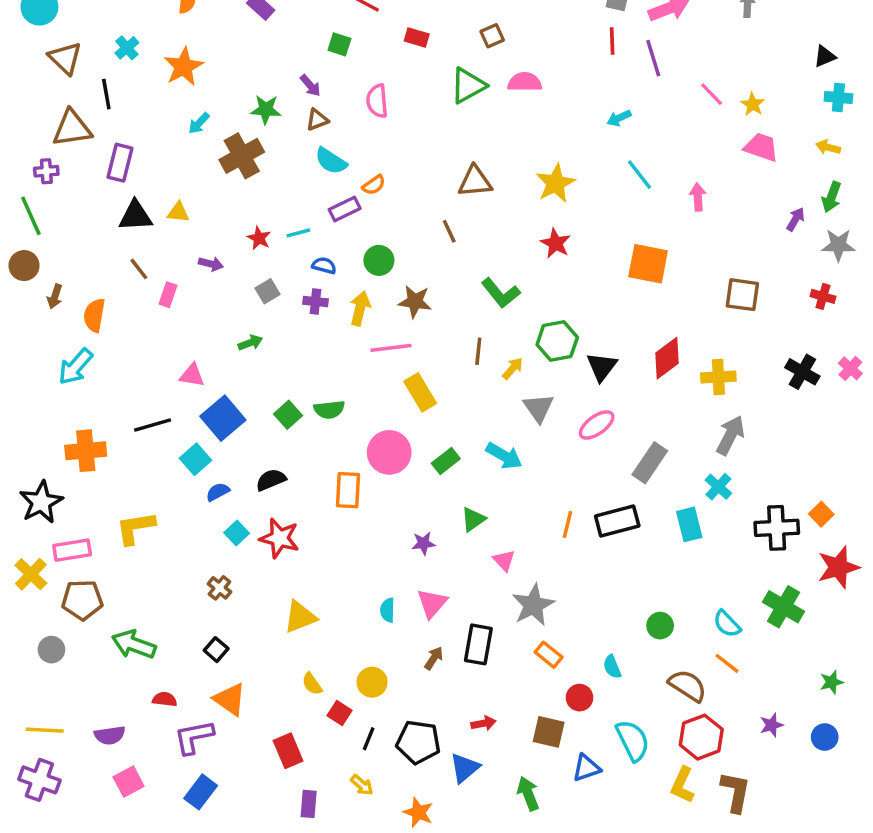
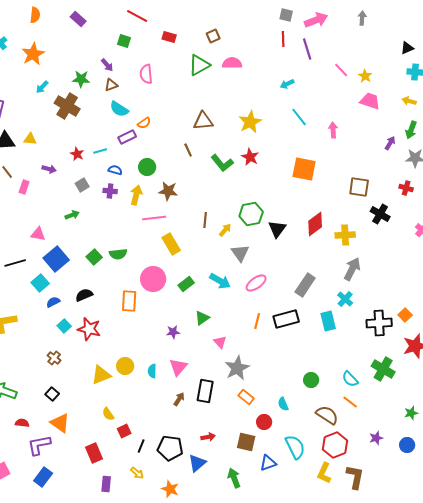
brown cross: (242, 156) -> (67, 106), turned -30
green L-shape: (501, 293) -> (222, 163), moved
black cross: (802, 372) -> (380, 214), moved
pink ellipse: (597, 425) -> (256, 283), moved
yellow circle: (372, 682) -> (125, 366), moved
red square: (339, 713) -> (124, 431), turned 32

